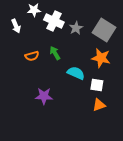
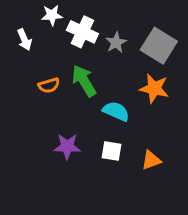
green arrow: (55, 53) -> (84, 81), size x1.5
white square: (97, 85) -> (111, 151), moved

